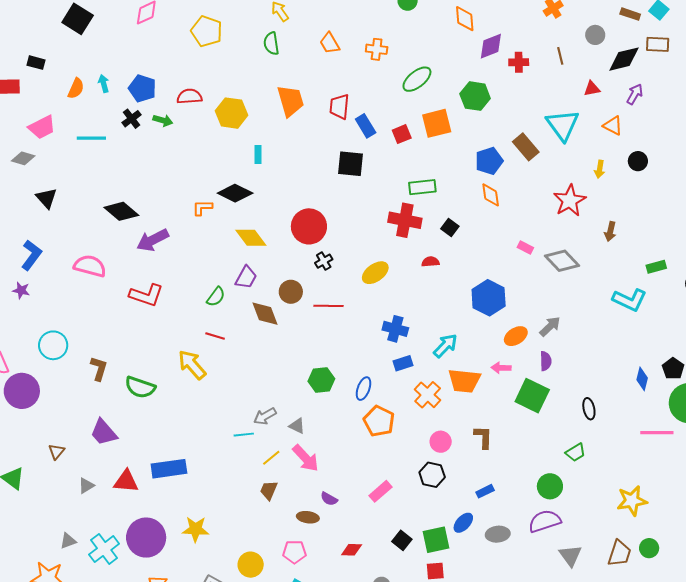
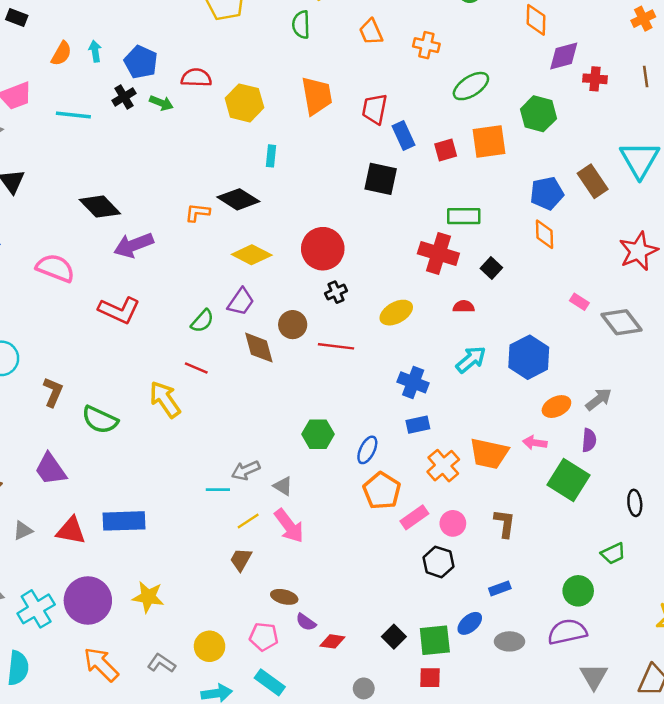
yellow diamond: (251, 238) -> (252, 255), turned -32
cyan arrow: (445, 346) -> (471, 360), moved
pink rectangle: (381, 491) -> (414, 517), moved
purple semicircle: (329, 499) -> (306, 622), moved

